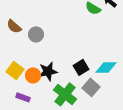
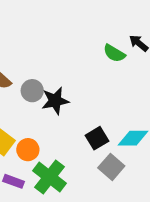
black star: (48, 71) -> (55, 101), moved
green cross: (65, 94) -> (49, 177), moved

